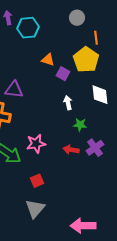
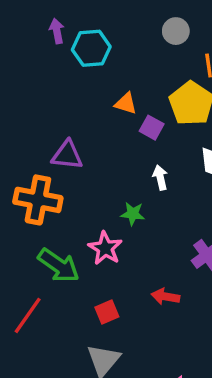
green star: (80, 125) -> (133, 214), moved
pink star: (36, 144) -> (105, 248), turned -30
red arrow: (71, 150) -> (165, 296), moved

